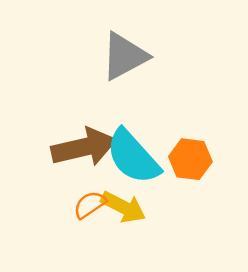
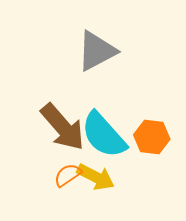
brown arrow: (84, 147) -> (63, 127), turned 62

